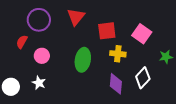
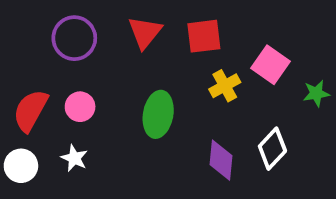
red square: (107, 31) -> (204, 36), moved
red semicircle: (22, 42) -> (30, 111), moved, size x1.6
yellow cross: (118, 54) -> (225, 86), moved, turned -35
green star: (166, 57) -> (316, 93), moved

